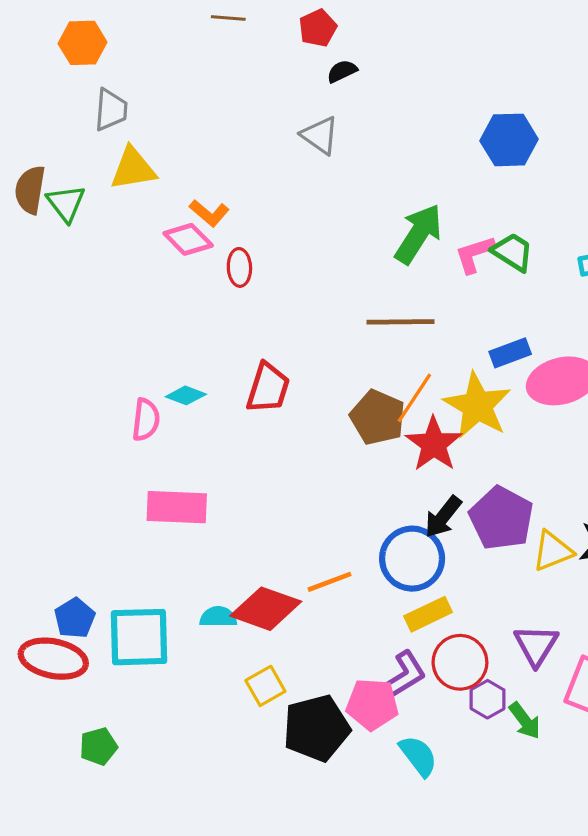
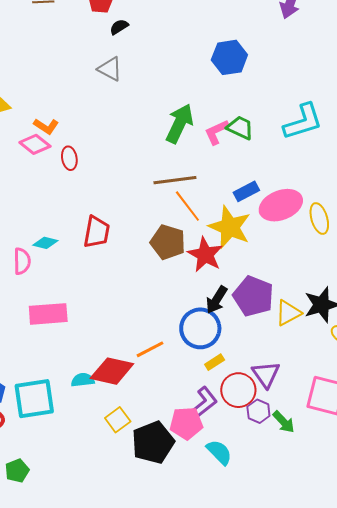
orange line: (414, 398) -> (187, 206), moved, turned -64
yellow rectangle: (428, 614) -> (215, 362), size x0.7
purple triangle: (536, 645) -> (266, 374), moved

